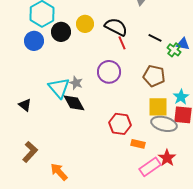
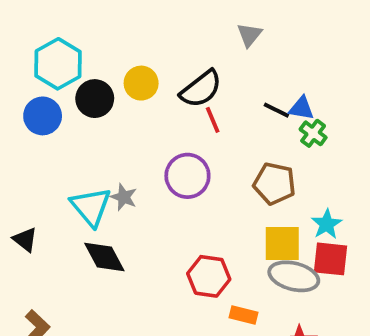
black semicircle: (116, 27) -> (201, 89), turned 115
blue triangle: (183, 44) -> (301, 108), moved
black diamond: (74, 103) -> (104, 257), moved

